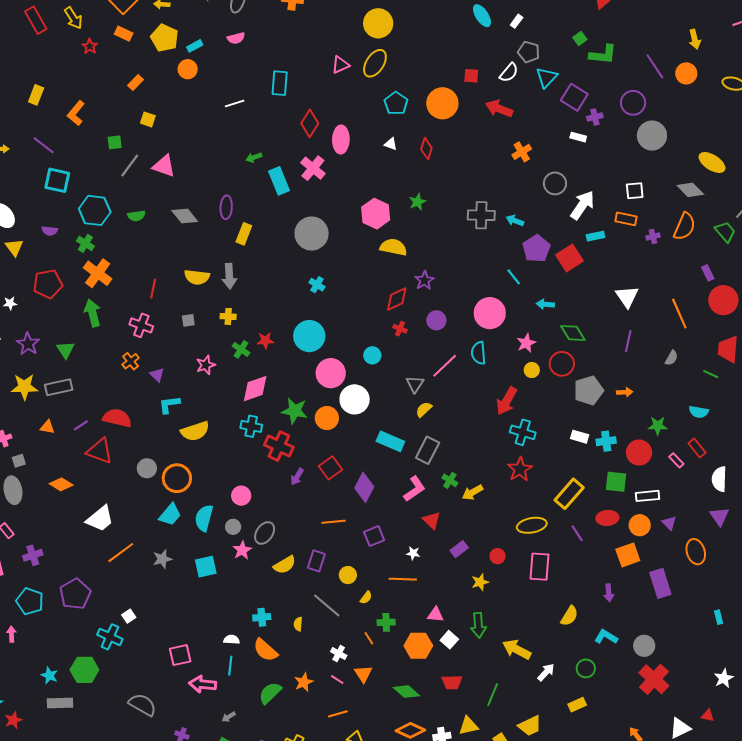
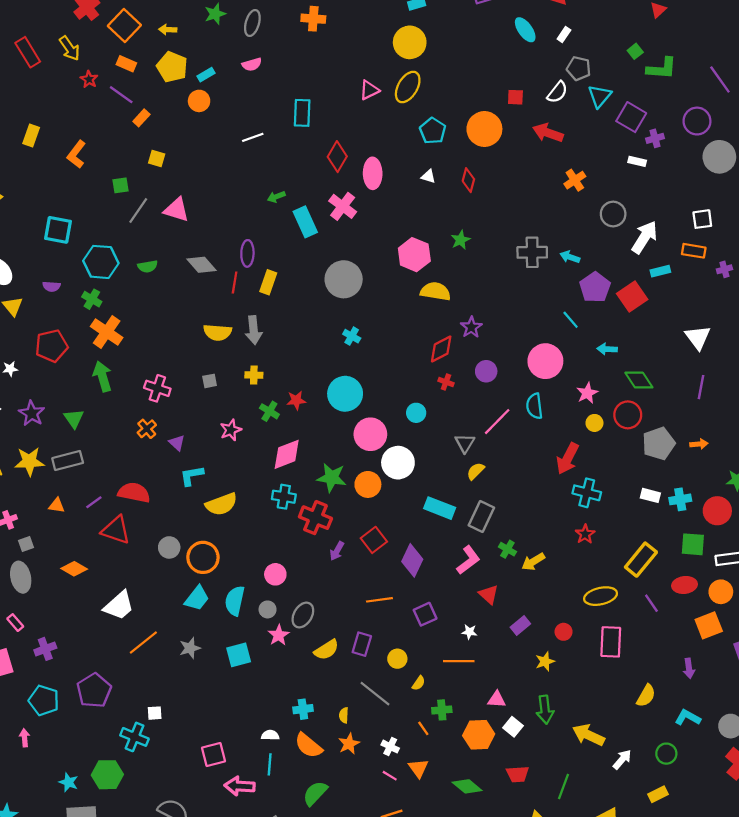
purple line: (44, 145) -> (121, 95), moved
red line: (153, 289) -> (235, 282), moved
red star: (520, 469) -> (585, 534), size x0.7
white square: (129, 616) -> (155, 713), turned 32
orange star: (304, 682) -> (349, 744), moved

